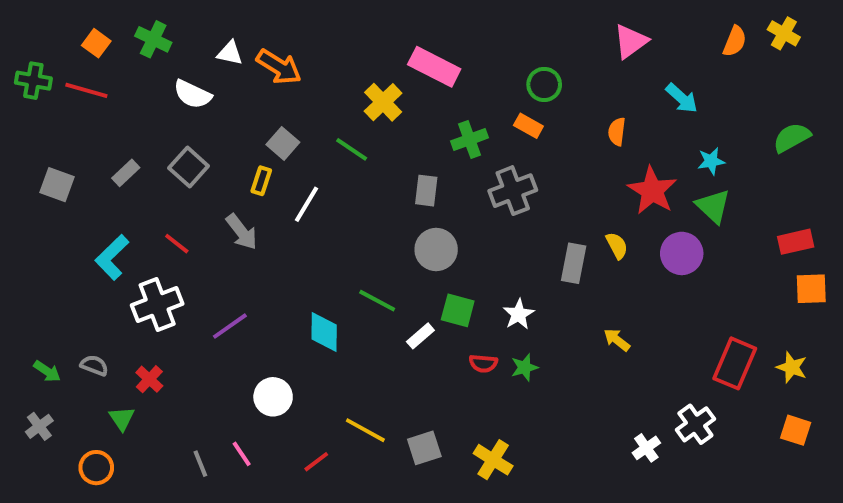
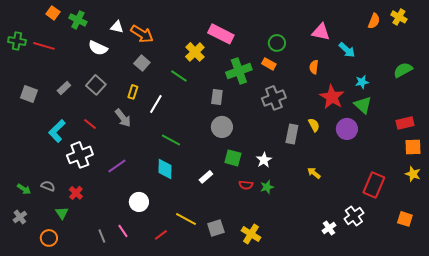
pink triangle: (631, 41) -> (321, 32), moved, turned 48
orange square: (96, 43) -> (53, 13), moved
green cross: (470, 139) -> (239, 71), size x1.4
gray square: (283, 143) -> (142, 63), moved
gray cross: (513, 191) -> (274, 98), moved
green line: (377, 301) -> (171, 140), moved
white rectangle: (420, 336) -> (206, 177), moved
yellow star: (792, 367) -> (413, 174), moved

